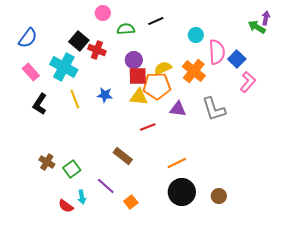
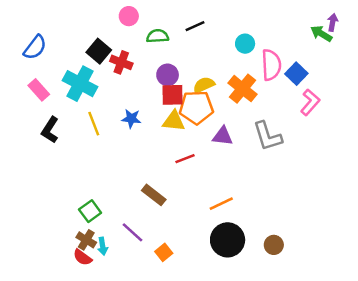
brown cross: (47, 162) -> (86, 240), moved

